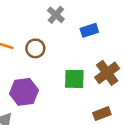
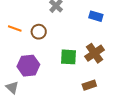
blue rectangle: (89, 30) -> (96, 16), moved, turned 32

